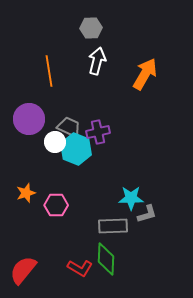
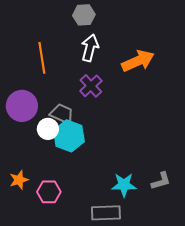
orange arrow: (145, 74) -> (138, 61), turned 36
purple cross: (98, 132) -> (91, 86), moved, turned -30
gray L-shape: (147, 214) -> (161, 181), moved

